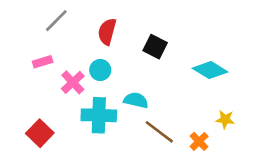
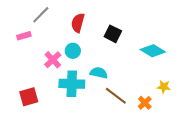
pink rectangle: (43, 62) -> (24, 36), moved
red square: (40, 133) -> (29, 97), turned 30

